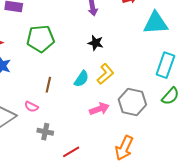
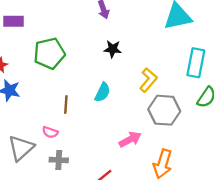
yellow L-shape: (105, 74) -> (148, 80), moved
pink arrow: (99, 109) -> (130, 139), moved
gray cross: (45, 132) -> (59, 160), moved

